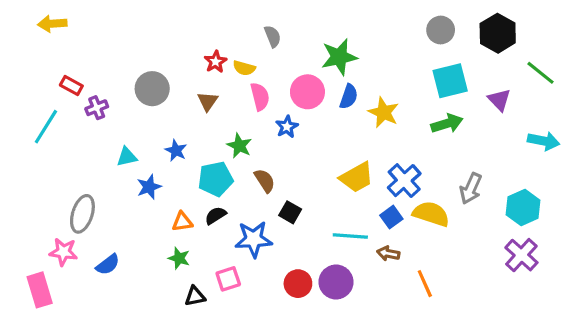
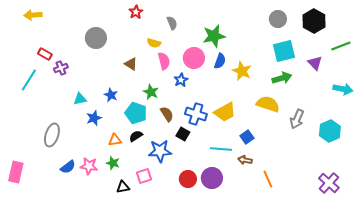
red star: (216, 62) -> (136, 12), moved
green line: (540, 73) -> (341, 46), turned -60
gray circle: (152, 89) -> (96, 38), moved
brown triangle: (208, 101) -> (131, 64), turned -32
cyan pentagon: (216, 179) -> (136, 113), turned 30
blue cross: (404, 181) -> (196, 114), moved, turned -30
yellow semicircle: (431, 214) -> (268, 104), moved
pink star: (63, 252) -> (89, 166), moved
purple cross: (521, 255) -> (329, 183), moved
pink rectangle: (40, 290) -> (16, 172), moved, turned 30

